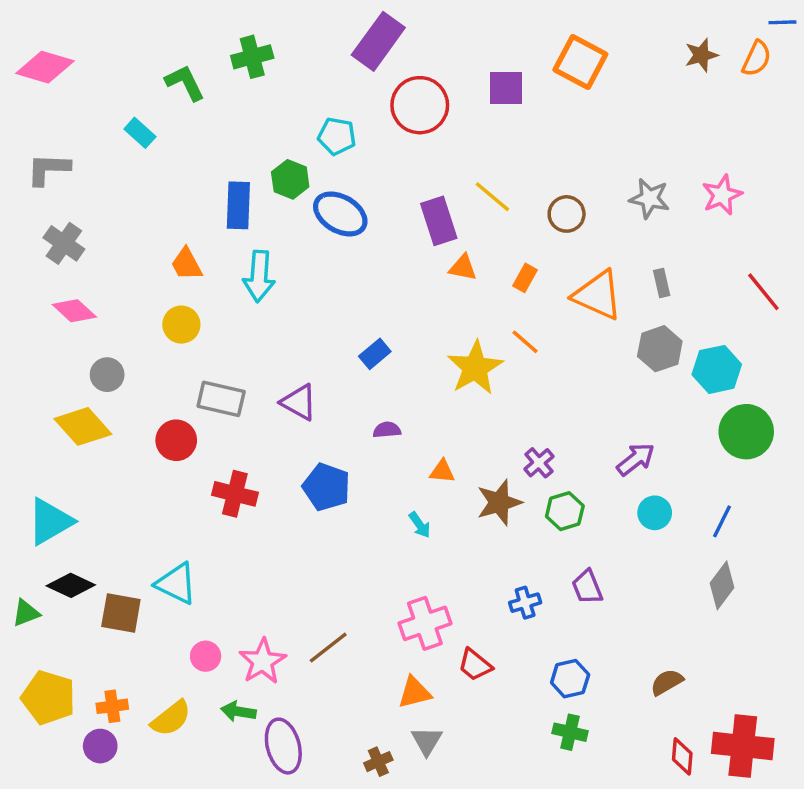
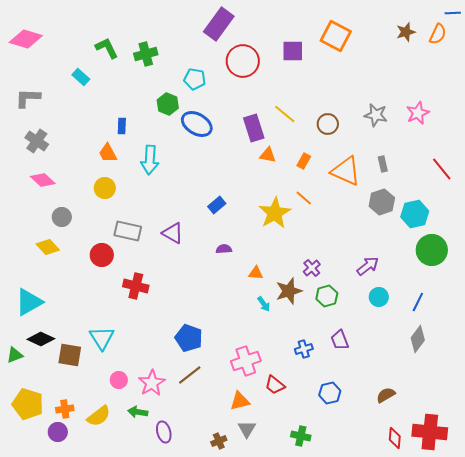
green cross: (252, 57) -> (146, 54), moved
blue rectangle: (238, 205) -> (122, 126), moved, size x0.6
yellow diamond: (83, 426) -> (48, 247), size x0.7
blue pentagon: (326, 487) -> (189, 338), moved
cyan arrow: (420, 525) -> (264, 304), moved
cyan triangle: (176, 584) -> (102, 338), turned 32
green cross: (570, 732) -> (301, 436), moved
purple ellipse: (283, 746) -> (164, 432), size x0.7

